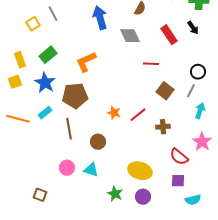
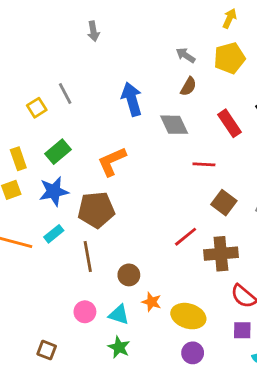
blue star: (45, 83) -> (54, 191), turned 30
orange star: (114, 113) -> (152, 302), moved
brown cross: (163, 127) -> (221, 254), size x1.6
green star: (115, 194) -> (119, 347), moved

